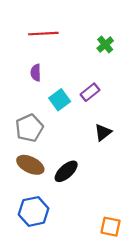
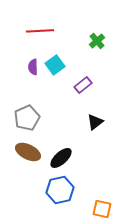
cyan square: (60, 100) -> (55, 65), moved
blue hexagon: (34, 211) -> (60, 190), moved

